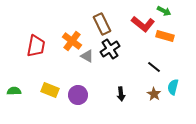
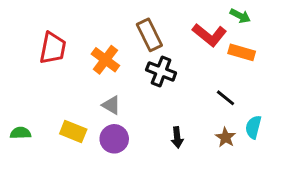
red trapezoid: (36, 46) -> (53, 48), moved
black cross: (110, 49) -> (161, 71), turned -36
gray triangle: (87, 56) -> (111, 105), moved

